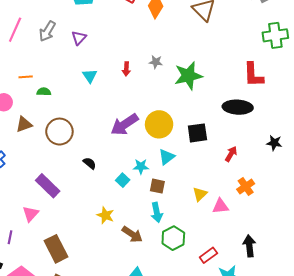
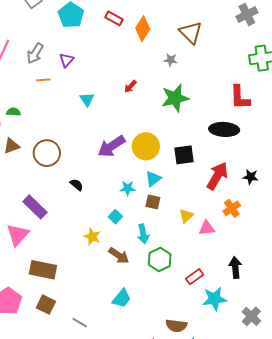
gray star: (156, 62) -> (171, 60), moved
red arrow: (126, 69) -> (130, 86), moved, turned 40
cyan triangle: (90, 76) -> (87, 99), moved
orange line: (26, 77) -> (43, 80), moved
green semicircle: (44, 92) -> (13, 112), moved
black star: (274, 143) -> (251, 177), moved
red arrow: (231, 154) -> (217, 176), size x1.8
cyan square: (123, 180) -> (115, 217), moved
brown square: (157, 186) -> (153, 202), moved
pink triangle: (31, 214) -> (18, 235), size x1.4
brown rectangle: (56, 249) -> (43, 270), turned -52

